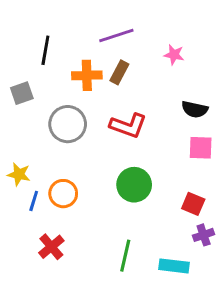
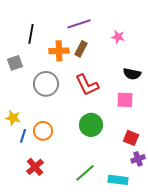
red L-shape: (128, 126) -> (87, 85), turned 45
pink square: (201, 148) -> (125, 100), moved
green line: (125, 256) -> (85, 173), turned 35

